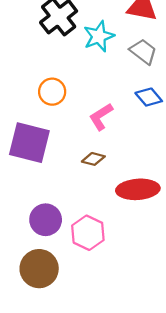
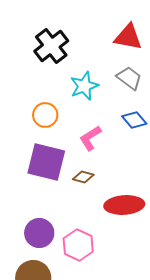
cyan star: (99, 36) -> (84, 86), moved
purple square: (29, 143) -> (46, 162), moved

